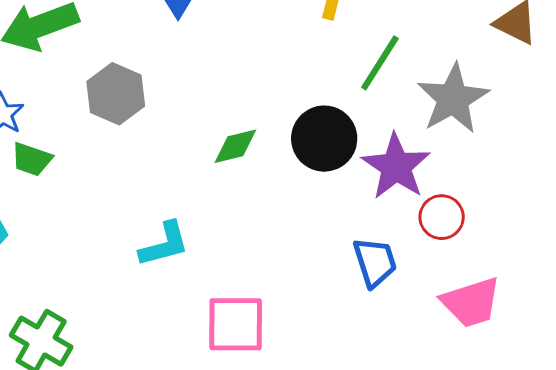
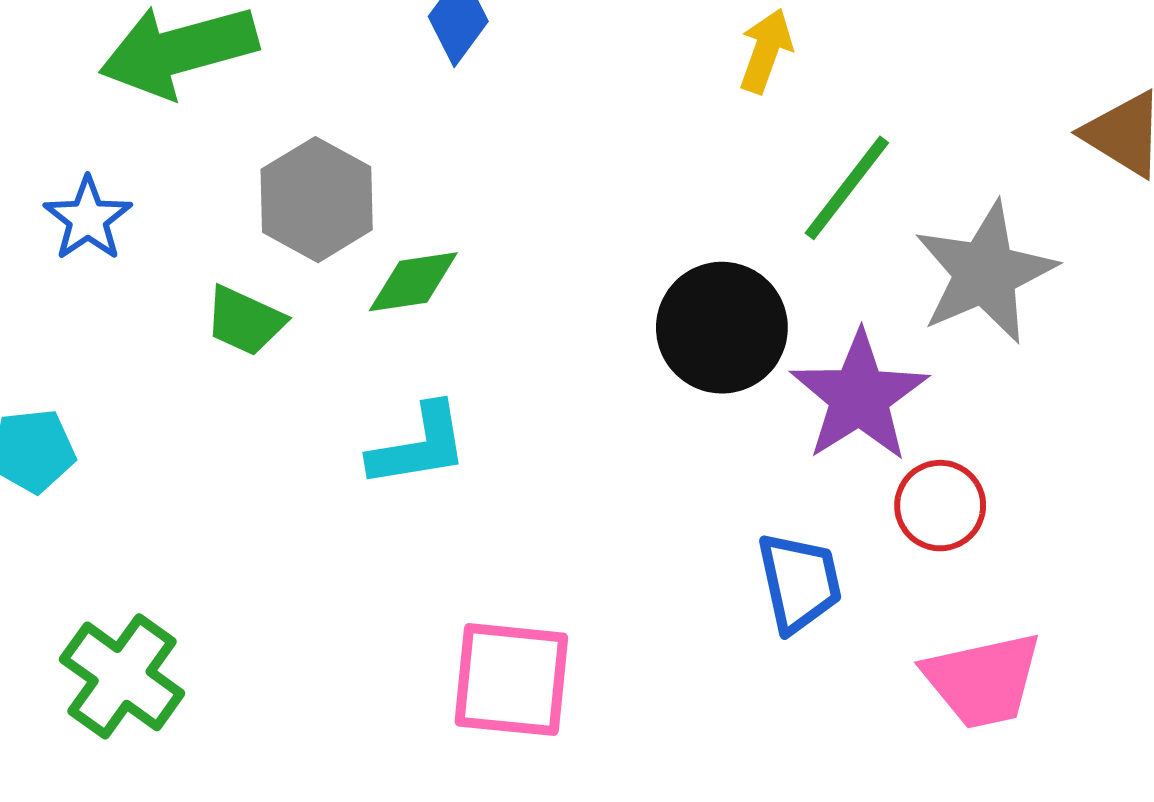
green diamond: (235, 146) -> (413, 282), moved
green trapezoid: (32, 159) -> (245, 321), moved
cyan L-shape: (164, 244) -> (419, 446), moved

